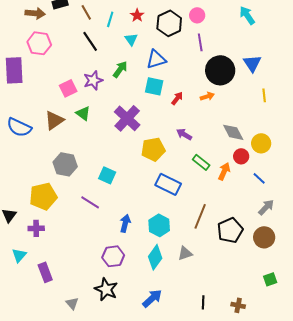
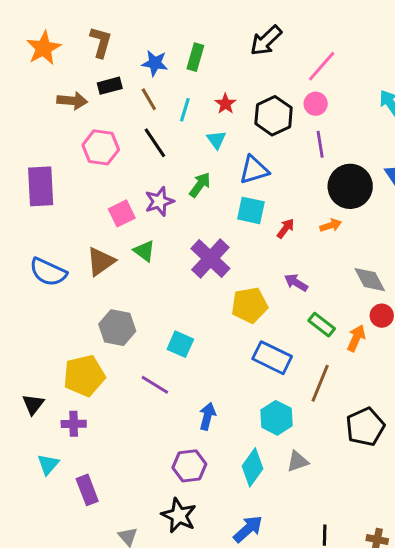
pink hexagon: (39, 43) -> (101, 147), moved
brown line: (200, 216) -> (320, 383), moved
cyan hexagon: (159, 225) -> (277, 418), moved

